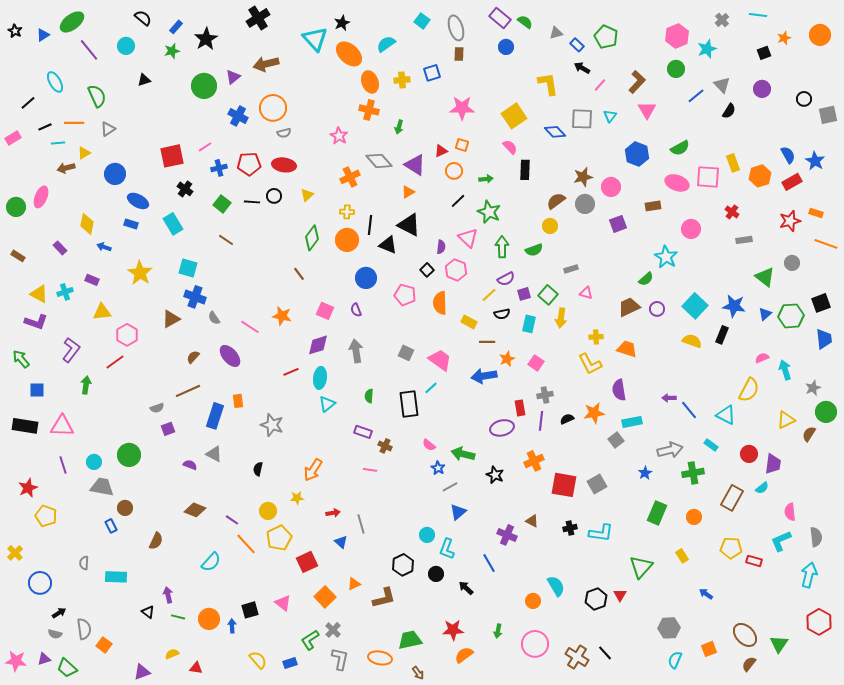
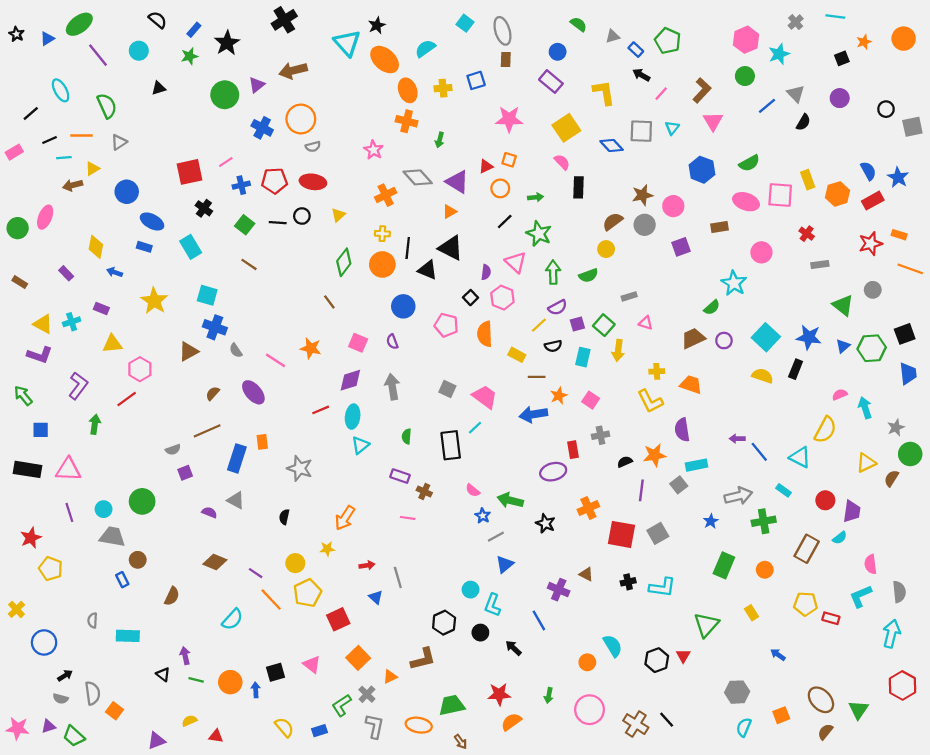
purple rectangle: (500, 18) -> (551, 82), moved
purple line: (541, 421) -> (641, 490), moved
orange triangle: (354, 584) -> (390, 677), moved

